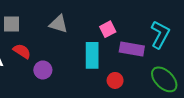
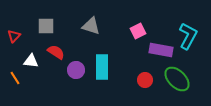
cyan rectangle: (92, 55) -> (102, 67), moved
green ellipse: (164, 79) -> (177, 79), moved

